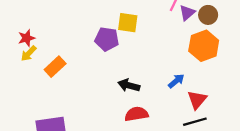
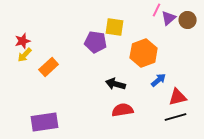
orange hexagon: (204, 46) -> (144, 53), moved
red triangle: (197, 100) -> (178, 97), turned 36

